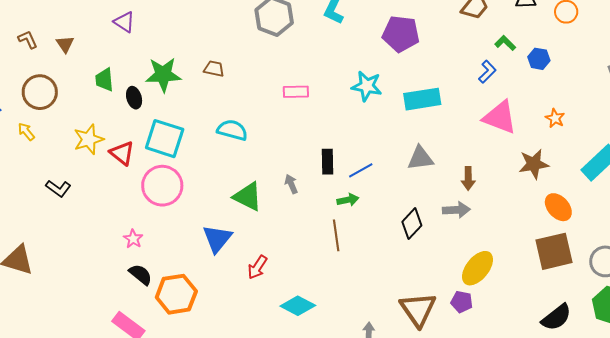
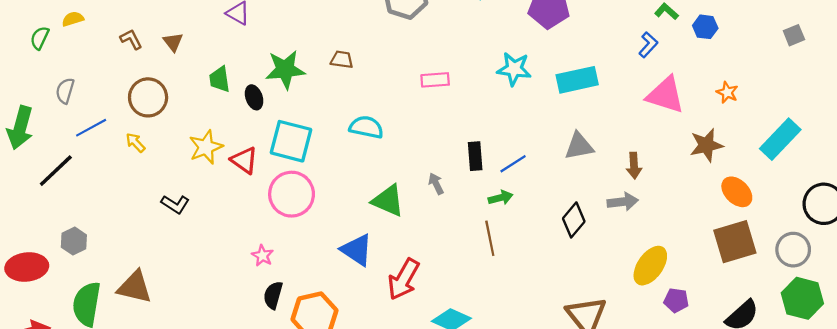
blue triangle: (217, 239) -> (357, 250), turned -32
red arrow: (257, 267) -> (404, 279), size x1.5
black semicircle: (141, 275) -> (273, 295), turned -110
purple pentagon: (462, 302) -> (676, 300), moved

